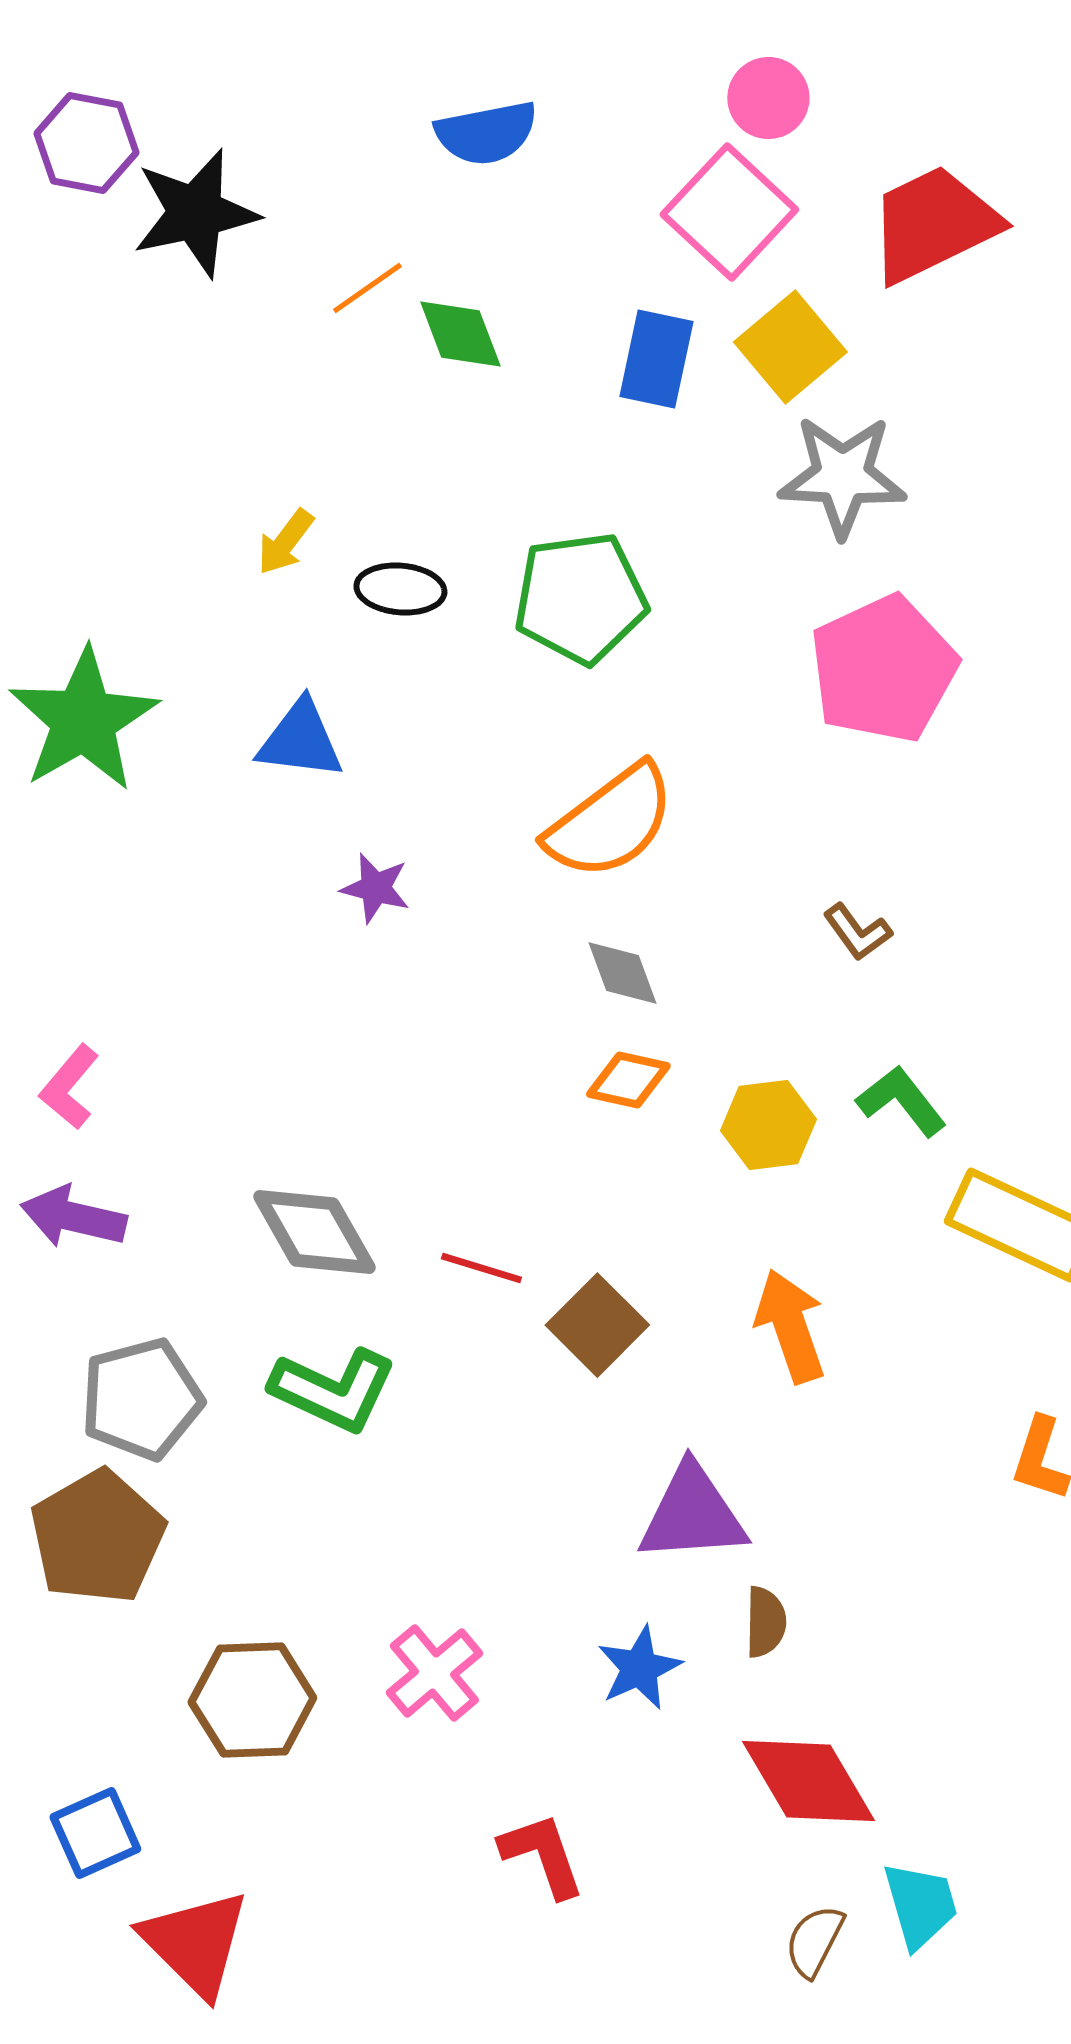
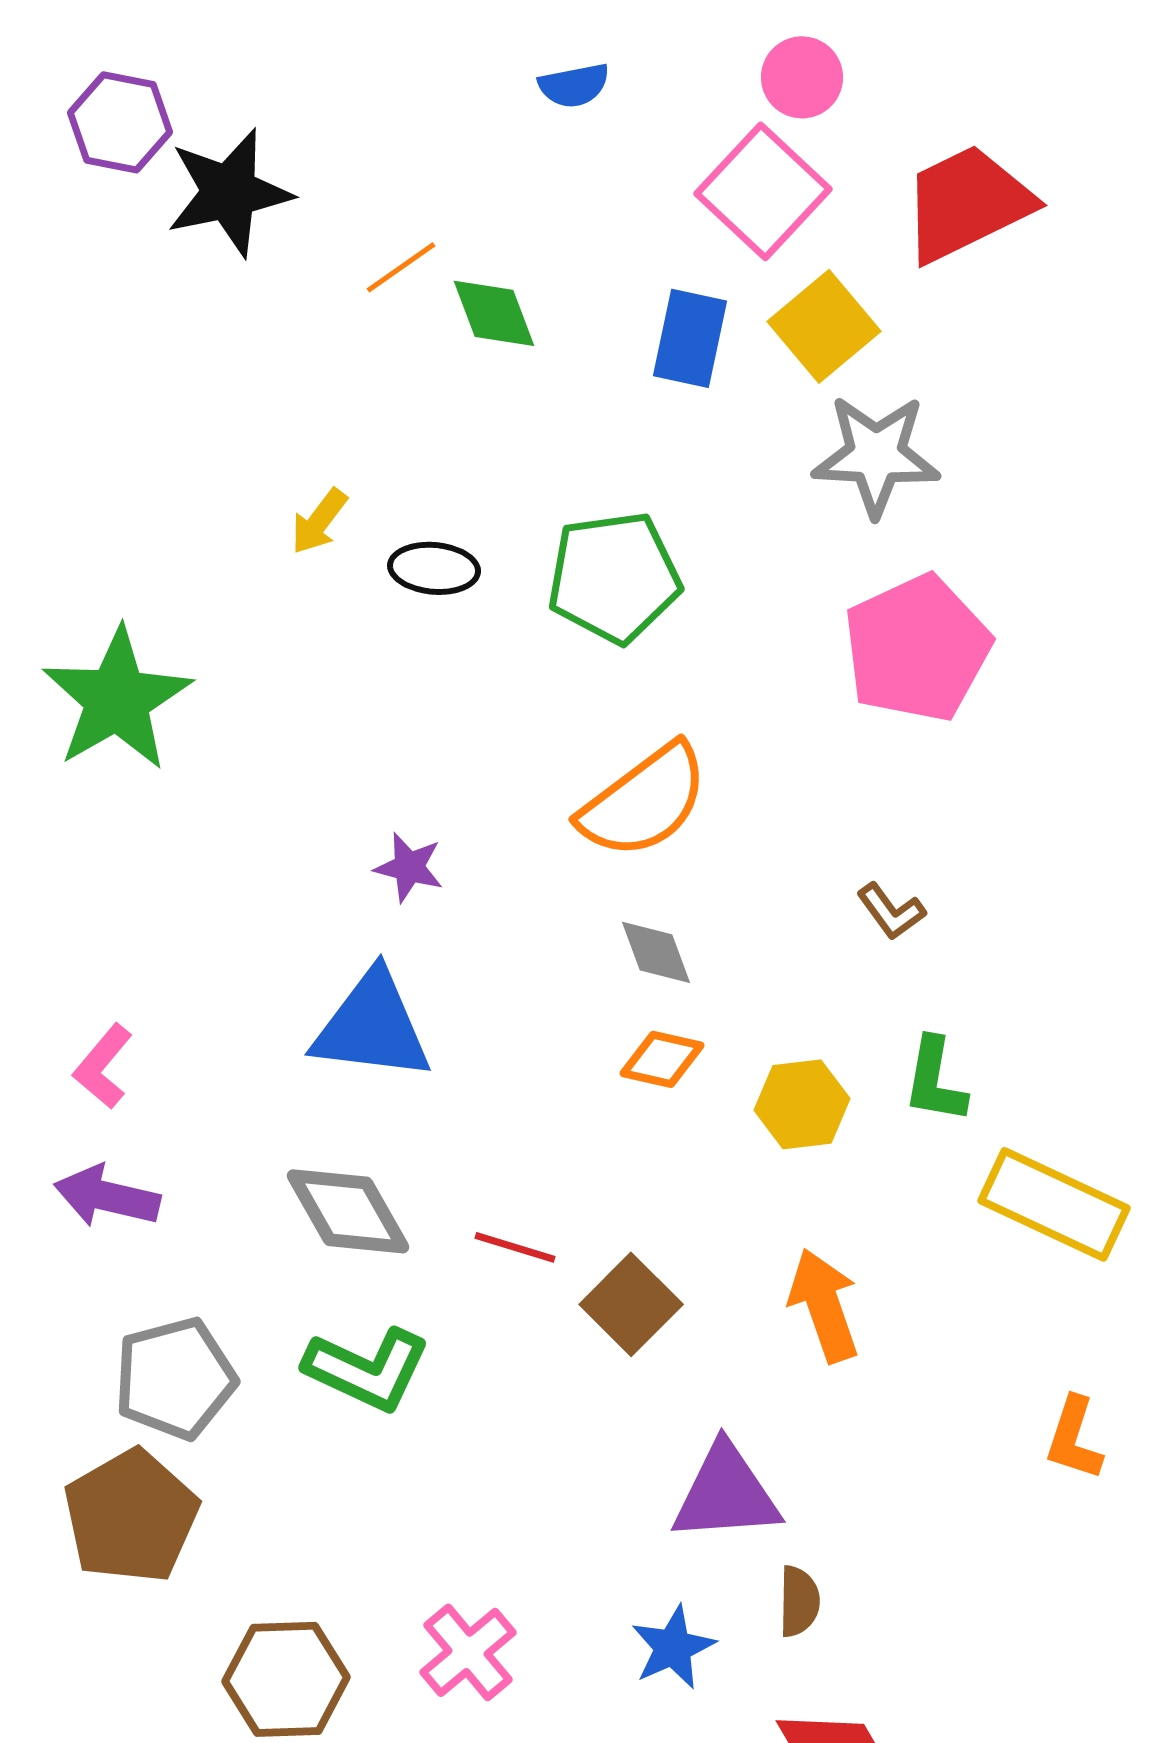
blue semicircle: (486, 133) -> (574, 85), moved, size x0.7
blue triangle: (300, 740) -> (372, 1026), moved, size x1.4
green L-shape: (901, 1101) -> (935, 1080), turned -132

